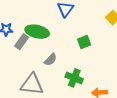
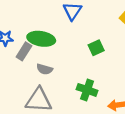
gray semicircle: (50, 60) -> (45, 69), moved, turned 64

